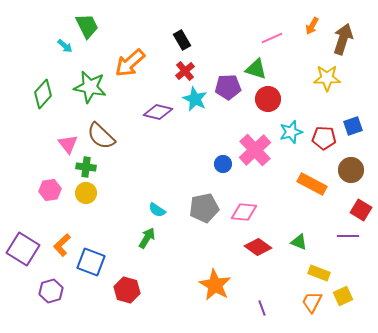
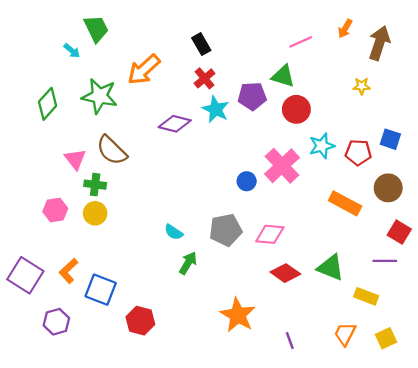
yellow star: (327, 78) -> (362, 86), size x0.6
blue square: (353, 126) -> (390, 139), turned 36
green arrow: (147, 238) -> (188, 263), moved
green triangle: (299, 242) -> (331, 268), size x1.5
yellow rectangle: (319, 273) -> (366, 296), moved
yellow square: (343, 296) -> (386, 338), moved

